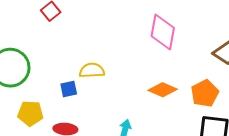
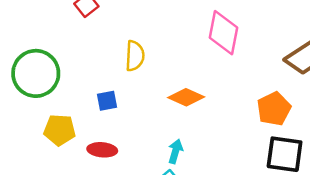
yellow semicircle: (92, 70) -> (135, 56), moved, turned 95
orange diamond: (163, 90) -> (186, 97), moved

